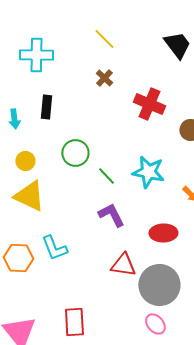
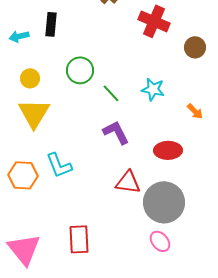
cyan arrow: (14, 119) -> (19, 36), turned 84
cyan star: (148, 172) -> (153, 89), size x0.7
yellow triangle: (29, 196) -> (34, 113), turned 36

